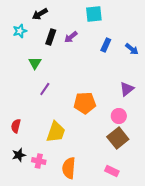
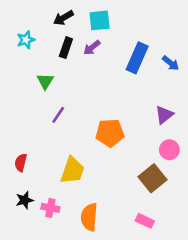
black arrow: (40, 14) -> (63, 18), moved
cyan square: (94, 14) -> (100, 20), moved
blue rectangle: (106, 45) -> (137, 58), size x1.6
pink circle: (119, 116) -> (169, 150), moved

